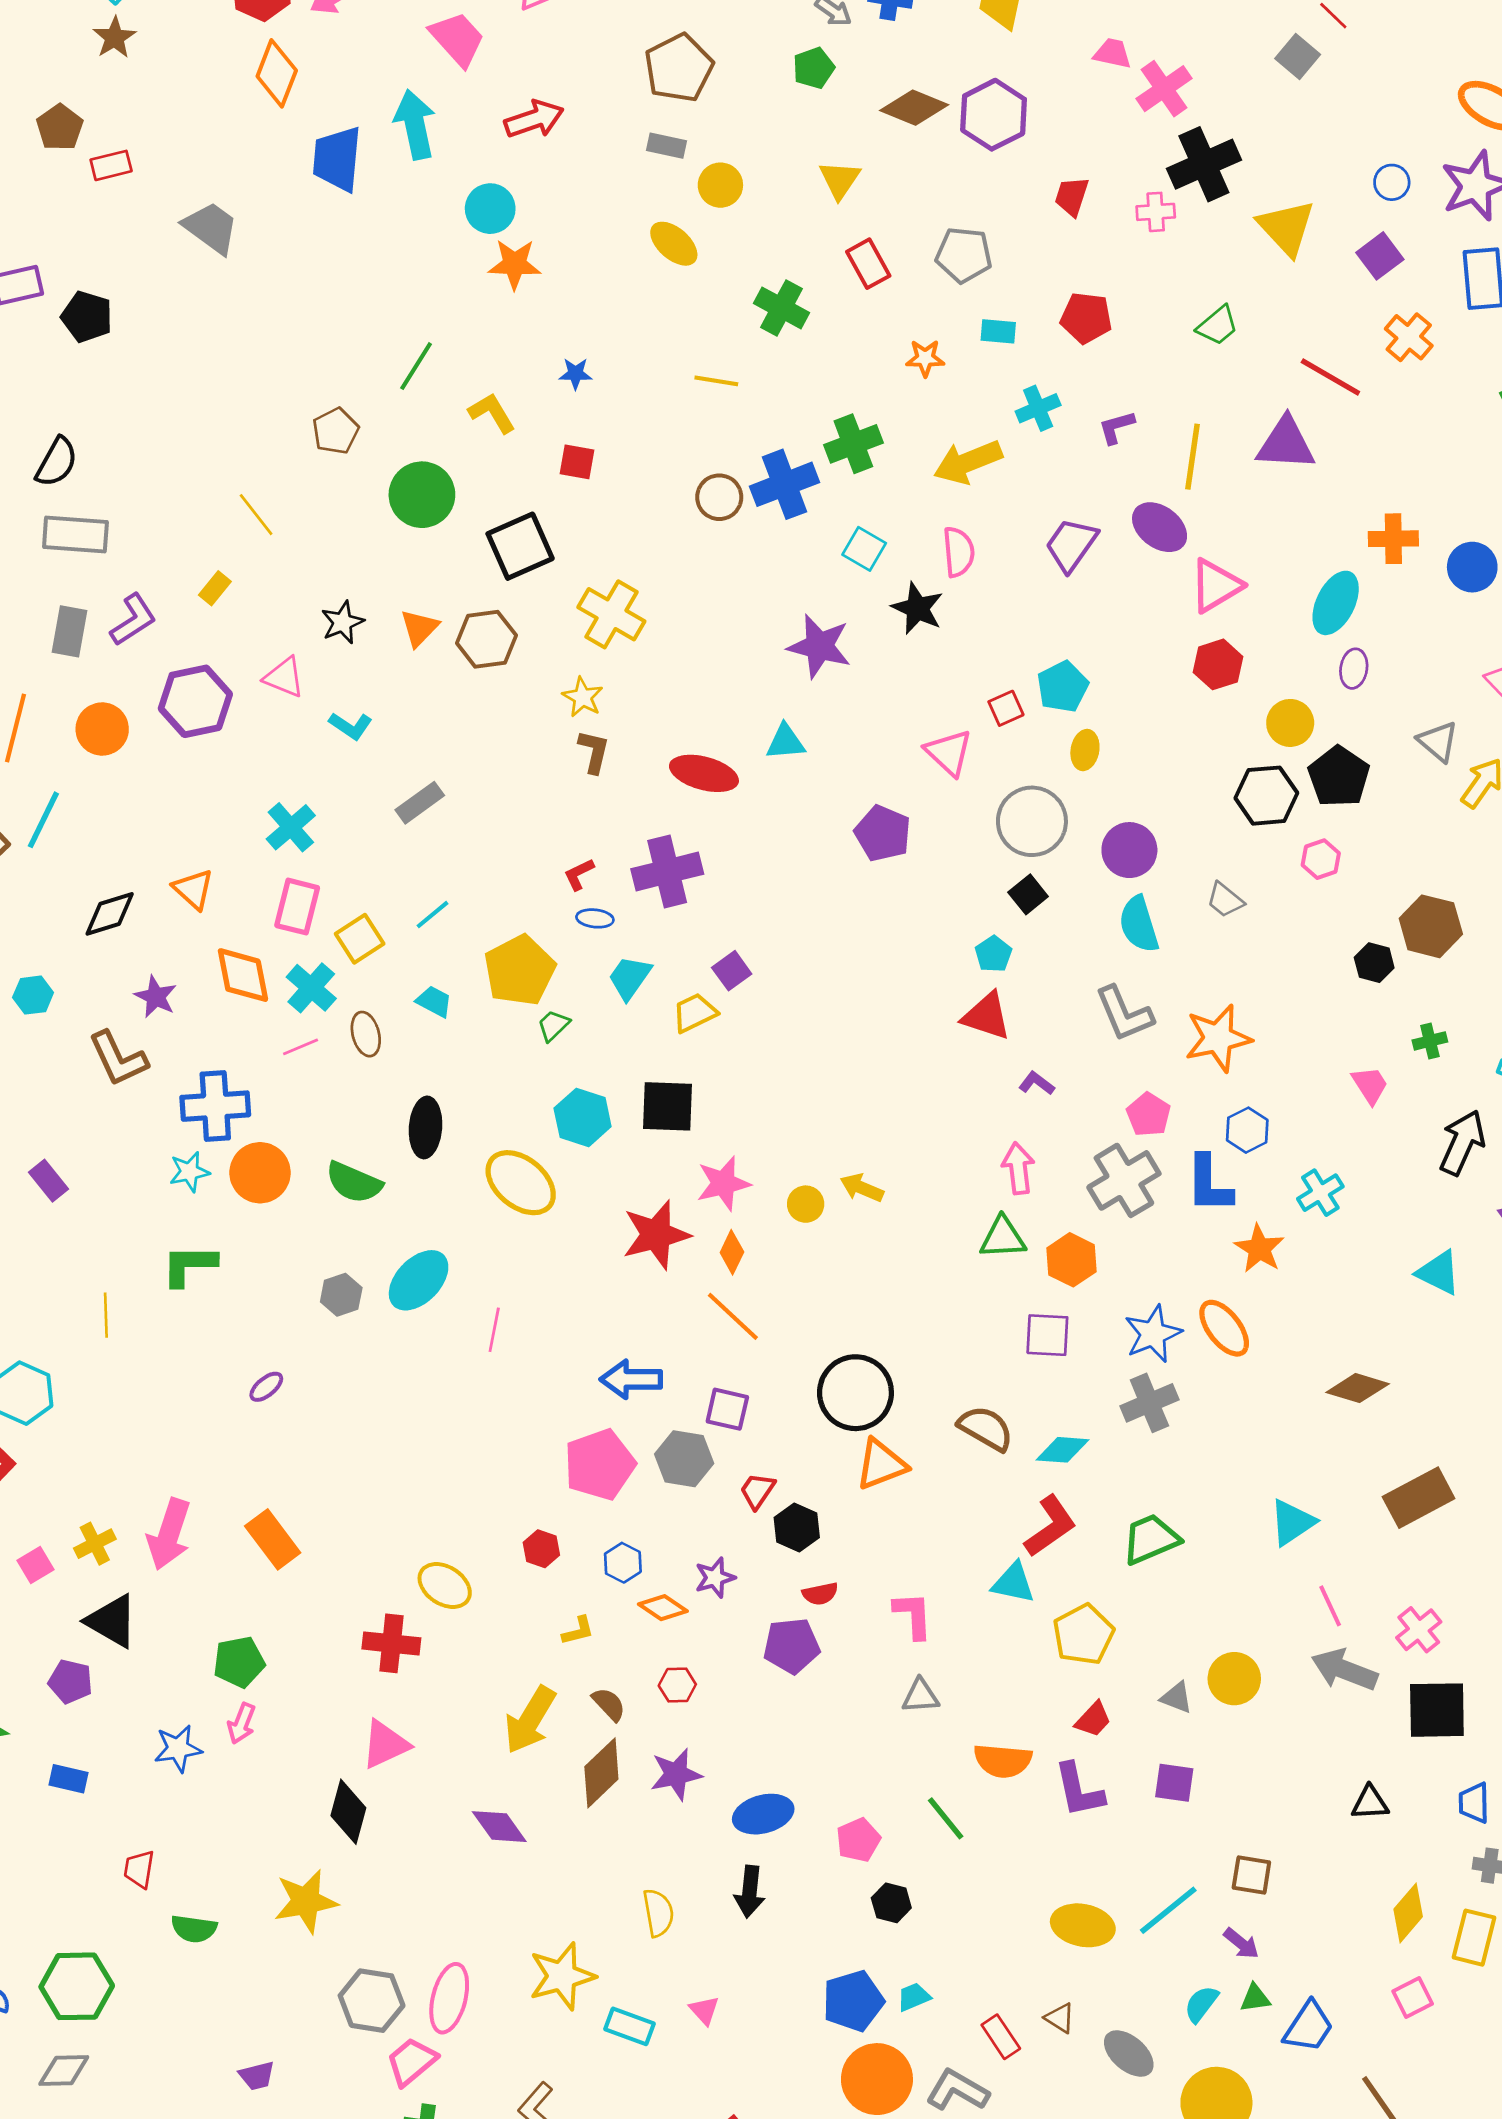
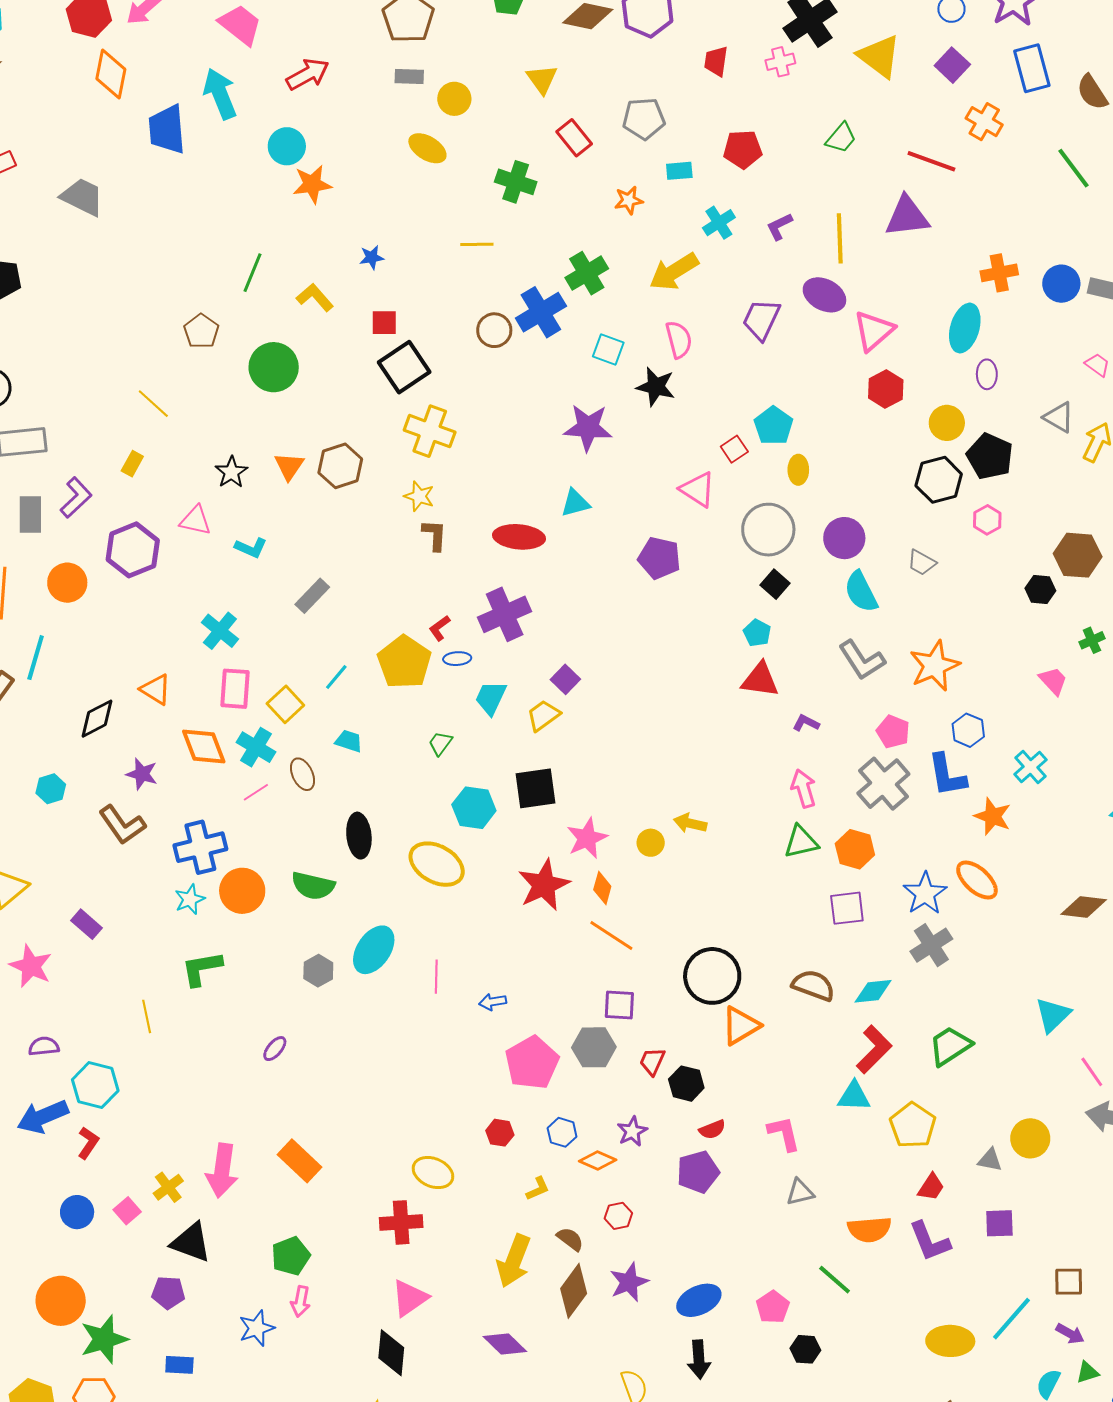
black square: (520, 546) -> (404, 367), moved
yellow pentagon: (520, 970) -> (404, 662), moved
blue arrow: (631, 1379) -> (493, 1002), moved, size x0.6

